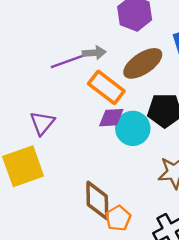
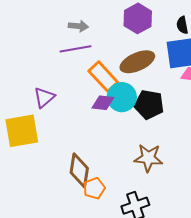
gray arrow: (94, 53) -> (78, 26), moved
cyan circle: (133, 128) -> (122, 97), moved

